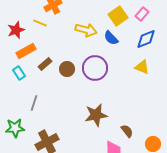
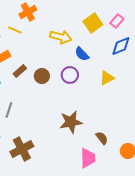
blue semicircle: (111, 38) -> (82, 54), moved
yellow triangle: (142, 67) -> (107, 78), moved, turned -49
purple circle: (95, 68) -> (70, 75), size x0.7

